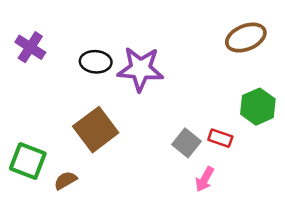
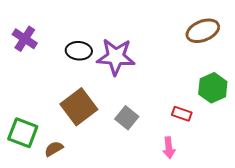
gray square: (186, 143) -> (127, 118), moved
pink arrow: (205, 179) -> (169, 148), turned -35

